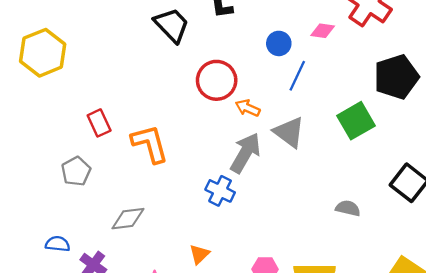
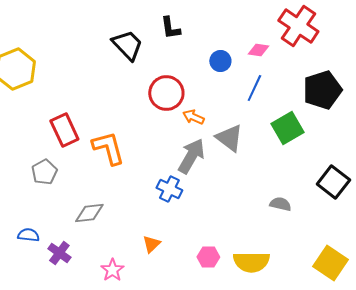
blue line: (297, 76) -> (254, 88), moved
red rectangle: (99, 123) -> (64, 130), size x1.4

